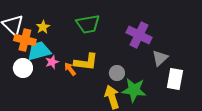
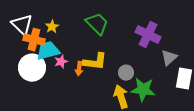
green trapezoid: (88, 24) -> (97, 24), turned -125
white circle: (23, 68) -> (32, 68), size x1.4
orange arrow: (70, 69) -> (79, 69), turned -136

